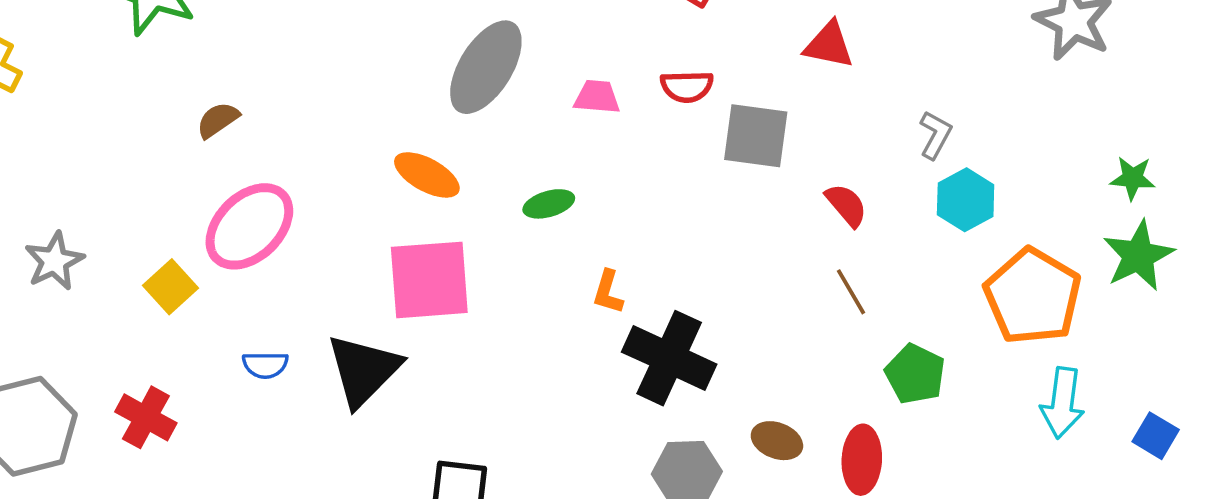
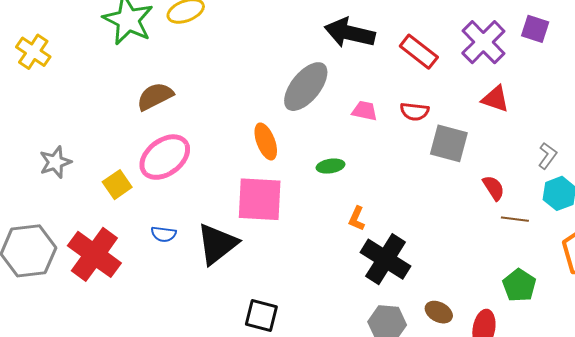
brown semicircle: (218, 120) -> (155, 96), size x1.5
orange ellipse: (427, 175) -> (266, 141), turned 33
brown line: (851, 292) -> (515, 219), moved, turned -60
red cross: (146, 417) -> (94, 254), size x1.6

